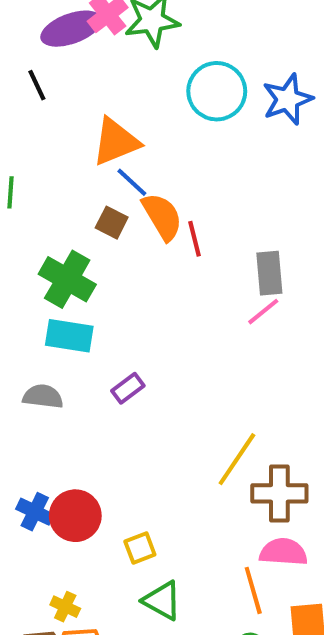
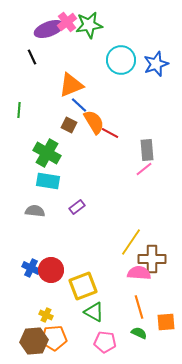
red line: (195, 239) -> (110, 133), turned -48
yellow square: (140, 548) -> (83, 286), size x1.8
pink semicircle: (283, 552) -> (139, 273), moved

